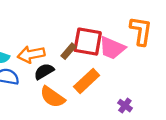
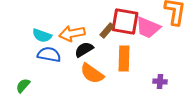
orange rectangle: (87, 81) -> (124, 59), turned -45
purple cross: (125, 106) -> (160, 82), turned -32

